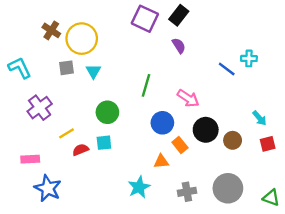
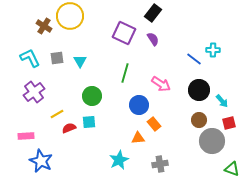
purple square: (145, 19) -> (124, 33), moved
yellow circle: (82, 39) -> (70, 16), moved
cyan L-shape: (20, 68) -> (30, 58), moved
black circle: (206, 130) -> (199, 90), moved
gray circle: (228, 188) -> (212, 141), moved

